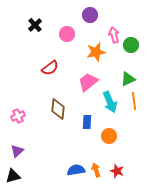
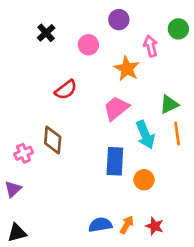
green circle: (131, 45) -> (178, 29), moved
orange star: (96, 52) -> (127, 69), turned -30
brown diamond: (58, 109) -> (53, 140), moved
blue rectangle: (87, 122) -> (115, 161), size x1.5
purple triangle: (17, 151) -> (13, 189), moved
orange arrow: (96, 170) -> (127, 225), turned 48

